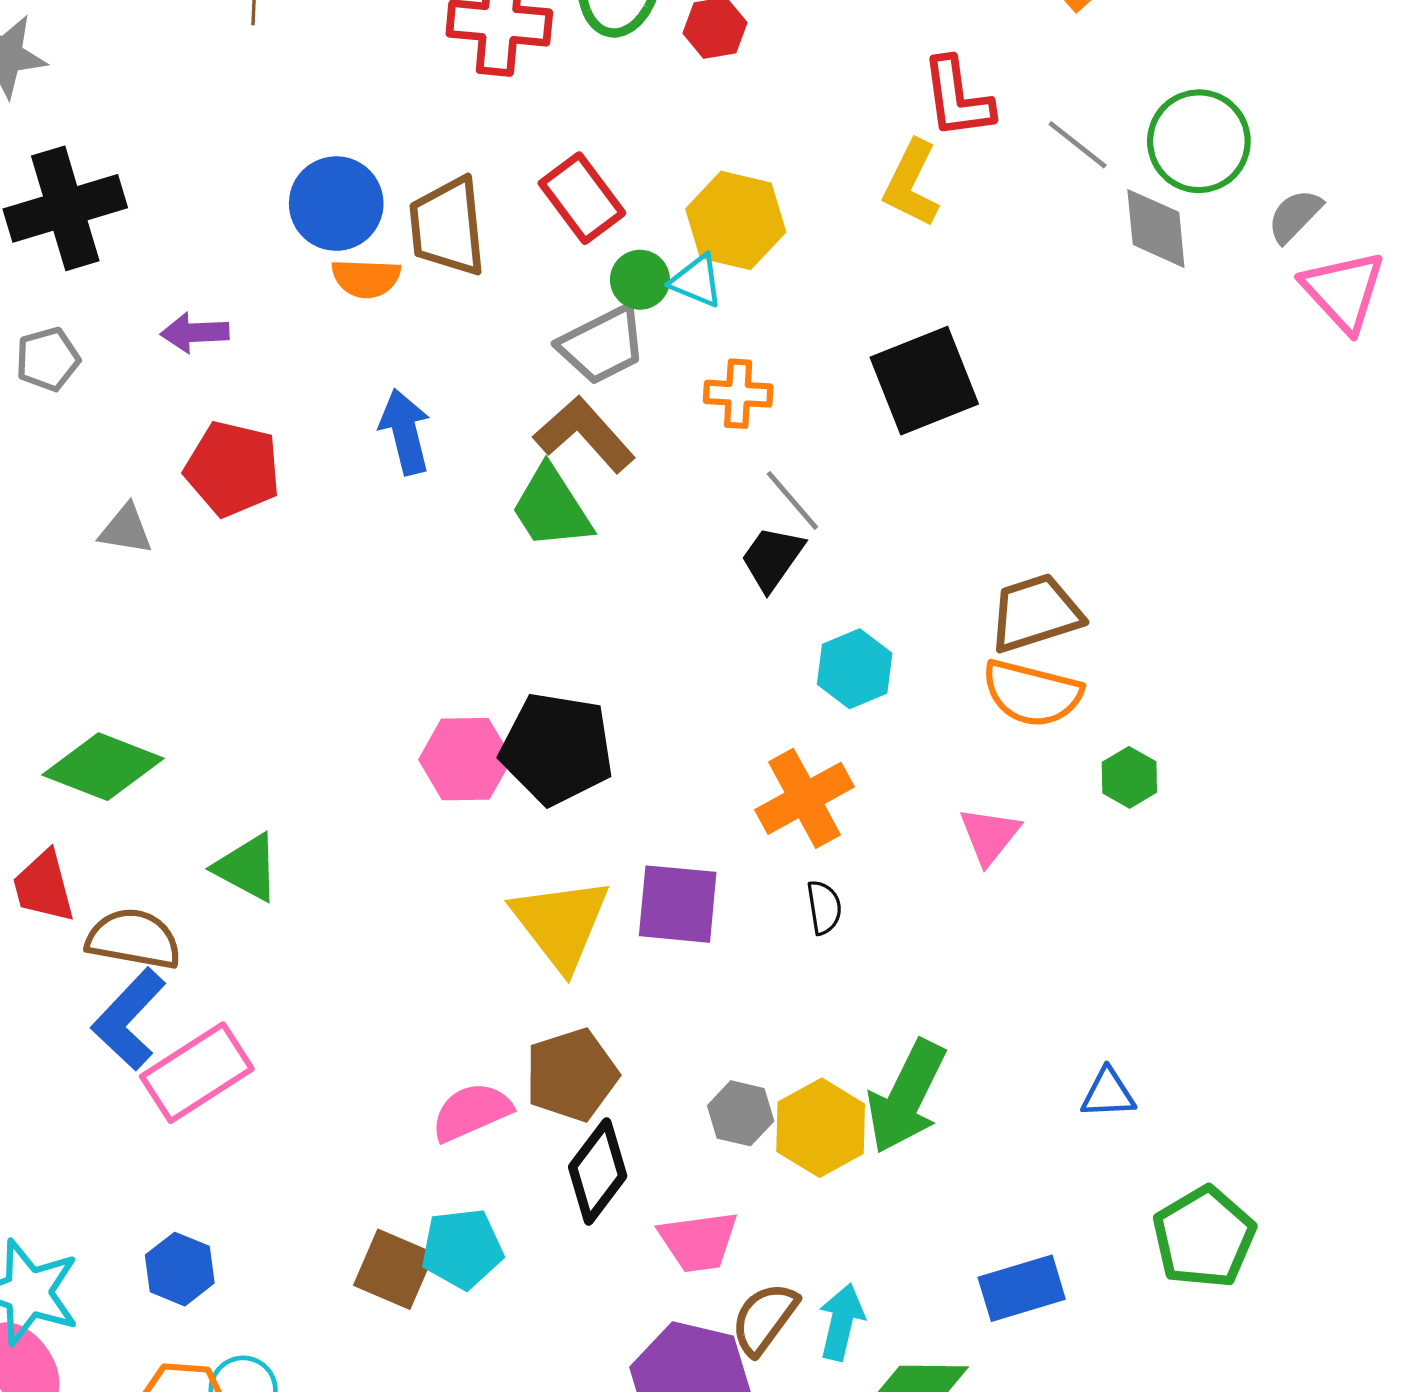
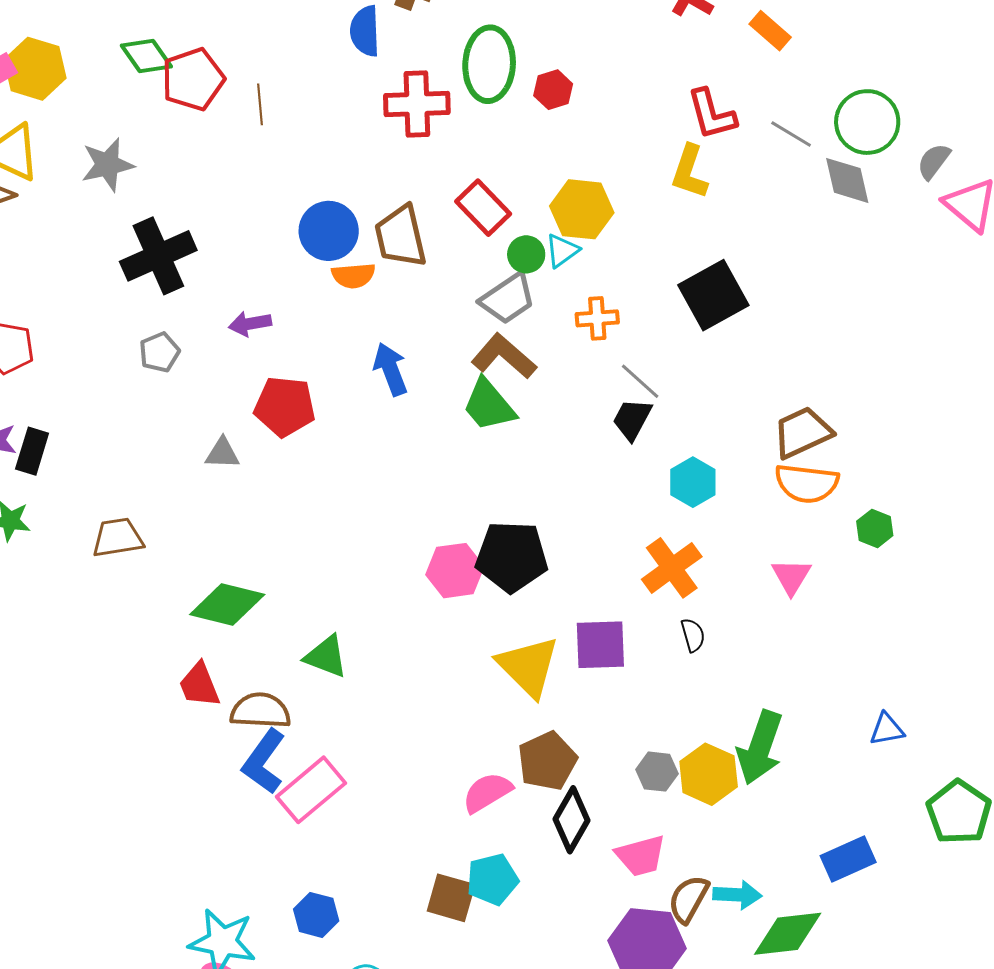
cyan triangle: (697, 281) -> (562, 251), turned -51
cyan arrow: (841, 1322) -> (737, 895), turned 87

